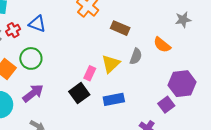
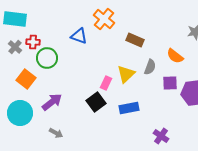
blue triangle: (37, 24) -> (79, 36), moved
red cross: (13, 30) -> (33, 42), turned 32
green circle: (31, 58) -> (47, 58), moved
purple square: (166, 105) -> (170, 83), moved, turned 35

